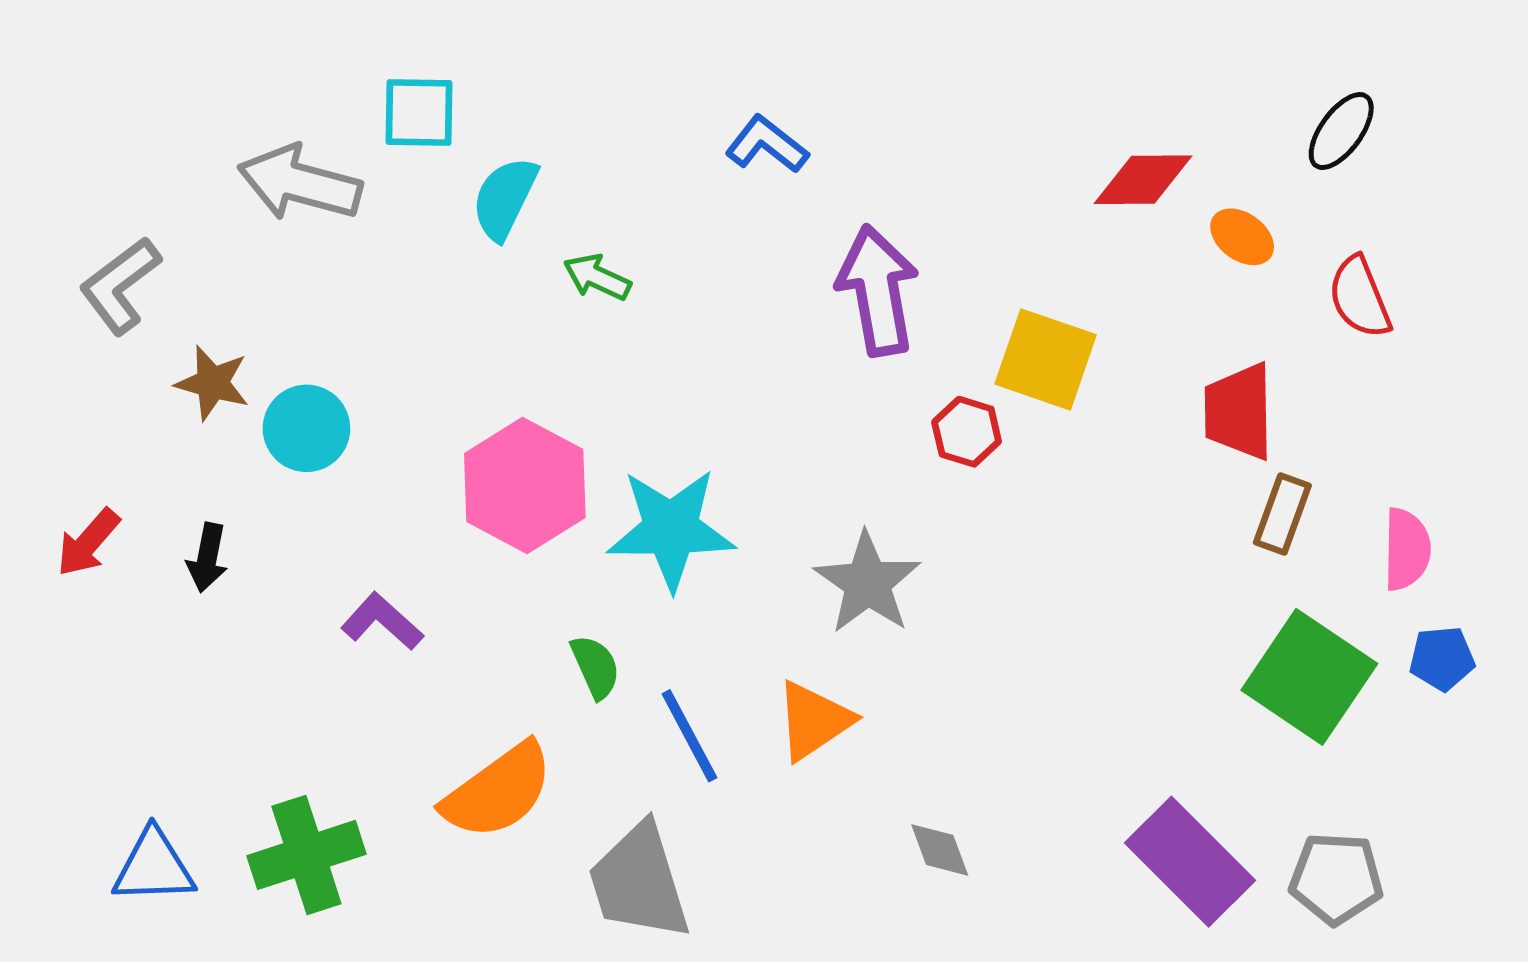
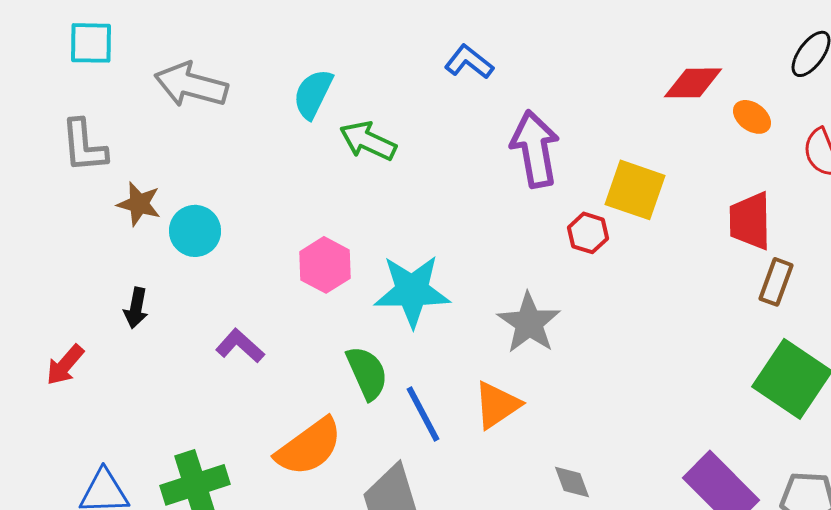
cyan square: (419, 113) -> (91, 43), moved
green arrow: (597, 277) -> (368, 141), size x1.4
gray L-shape: (120, 286) -> (84, 146), turned -58
pink hexagon: (525, 485) -> (325, 265), size x0.7
red arrow: (88, 543) -> (65, 365), moved
green semicircle: (595, 667) -> (367, 373), size x1.4

